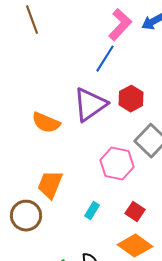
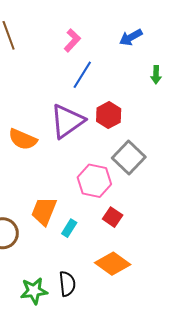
pink L-shape: (120, 25) -> (72, 40), moved, size x0.7
orange trapezoid: (50, 185) -> (44, 211), moved
red square: (135, 212) -> (113, 217), moved

